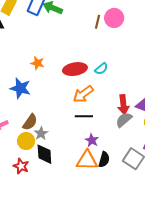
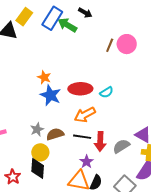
blue star: (20, 88) -> (50, 95), moved
red arrow: (123, 105) -> (100, 141), moved
brown semicircle: (30, 122) -> (55, 134), moved, turned -150
gray star: (41, 133) -> (37, 129), moved
yellow circle: (26, 141) -> (40, 152), moved

